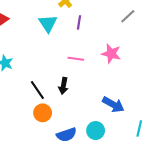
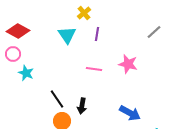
gray line: (128, 16) -> (154, 32), moved
black arrow: (63, 86) -> (82, 106), moved

